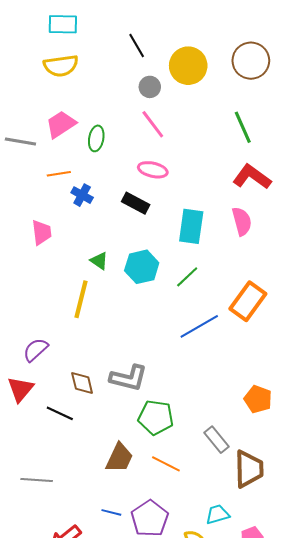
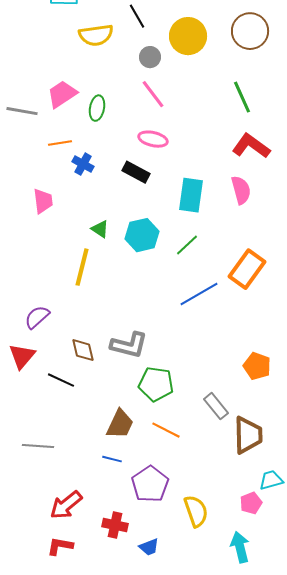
yellow semicircle: (61, 66) -> (96, 35), moved
blue line: (111, 512) -> (112, 459), moved
cyan trapezoid: (218, 514) -> (271, 480), moved

